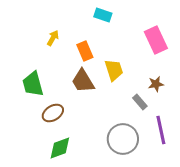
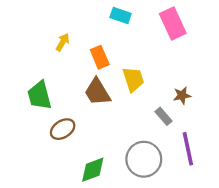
pink rectangle: (156, 40) -> (173, 24), moved
green diamond: (60, 148) -> (93, 170), moved

